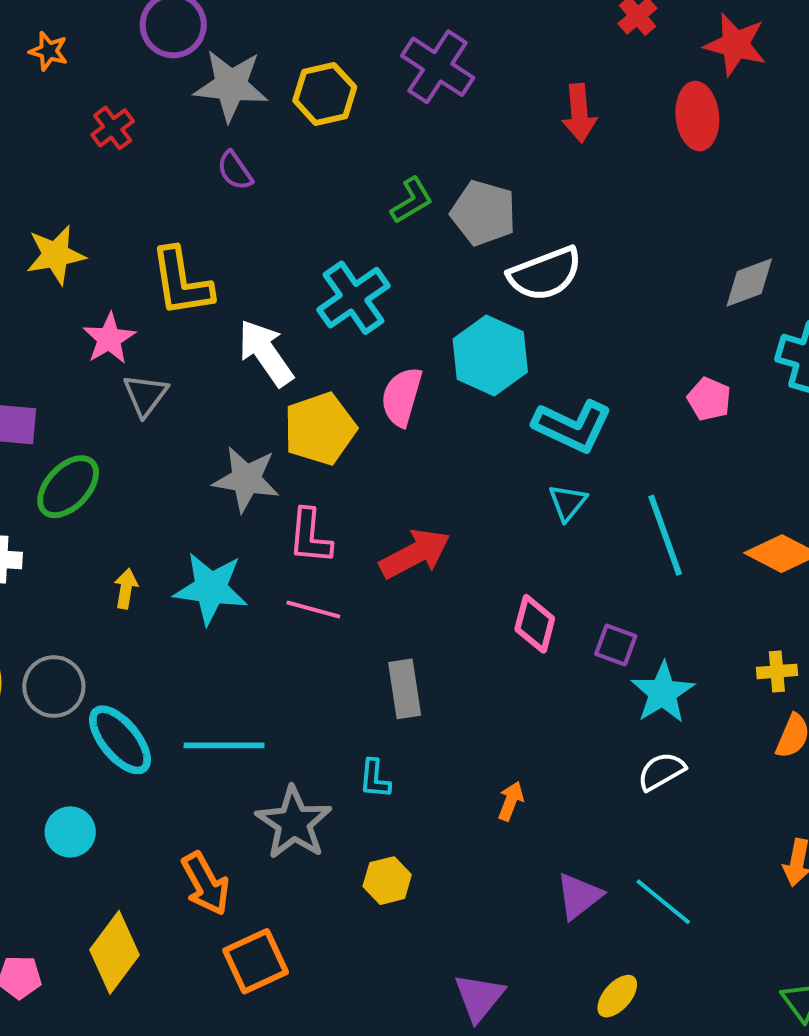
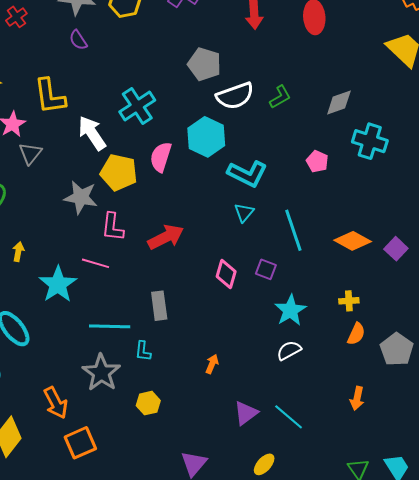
green L-shape: (412, 200) -> (280, 97), moved
yellow pentagon: (320, 429) -> (119, 172), turned 30
cyan star: (211, 588) -> (58, 284), moved, turned 30
pink line: (313, 610) -> (95, 263), moved
purple square: (616, 645) -> (266, 269), moved
cyan line: (224, 745) -> (110, 326), moved

